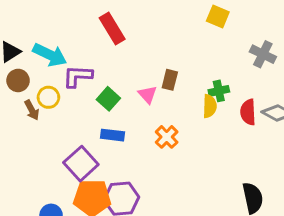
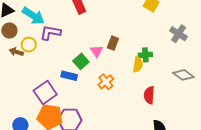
green square: (108, 99) -> (81, 61), moved
brown arrow: (32, 110) -> (16, 52), turned 128
red semicircle: (248, 112) -> (149, 95), moved

